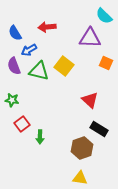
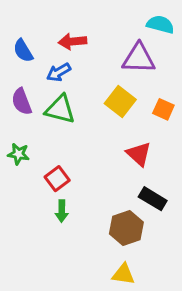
cyan semicircle: (104, 16) -> (160, 24), turned 150
blue arrow: (29, 50) -> (59, 72), moved
orange square: (106, 63) -> (163, 109), moved
yellow square: (64, 66) -> (120, 102), moved
red square: (22, 124) -> (57, 179), moved

